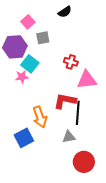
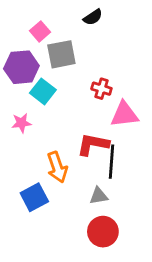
gray square: (43, 38) -> (61, 54), size x1.5
pink star: (22, 77) -> (21, 123), moved
red circle: (84, 162) -> (103, 232), moved

